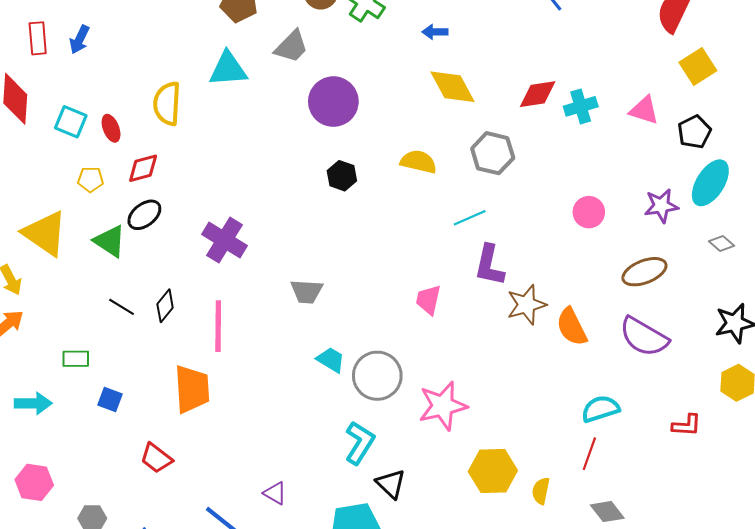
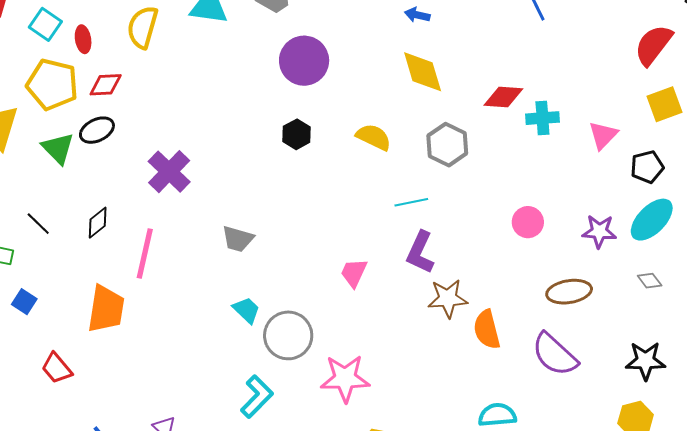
pink triangle: (644, 110) -> (603, 135), turned 44
yellow pentagon: (91, 179) -> (52, 84), size x2.0
black line: (122, 307) -> (38, 224), moved

